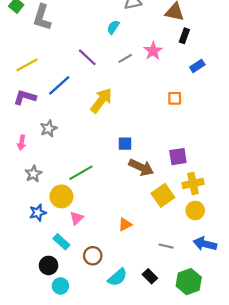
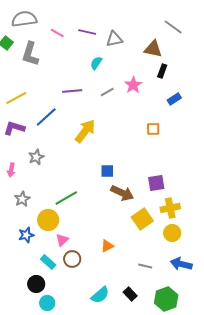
purple line: (87, 57) -> (72, 91), turned -48
brown circle: (93, 256) -> (72, 259), moved

